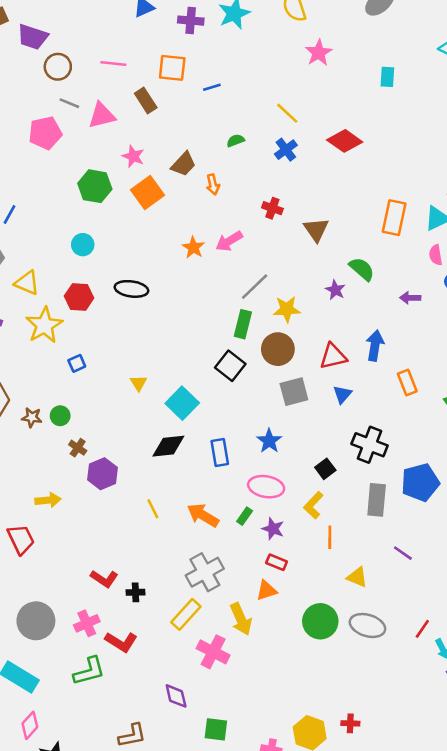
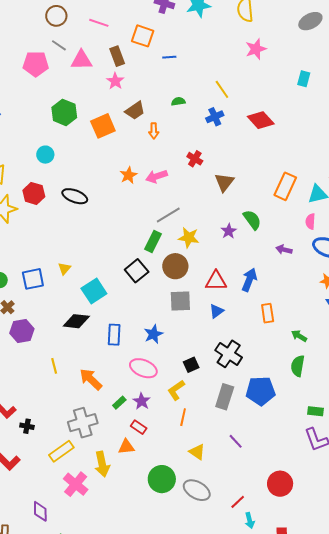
pink star: (133, 156) -> (115, 81), moved
blue square: (77, 363) -> (33, 279), moved, size x1.6
green rectangle: (245, 516) -> (119, 403), moved

